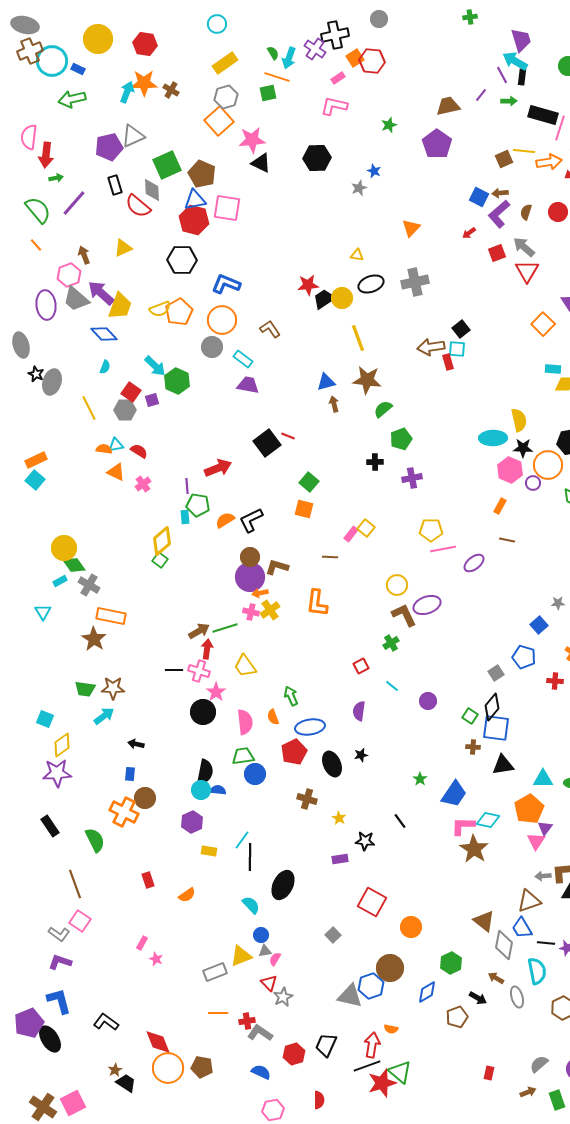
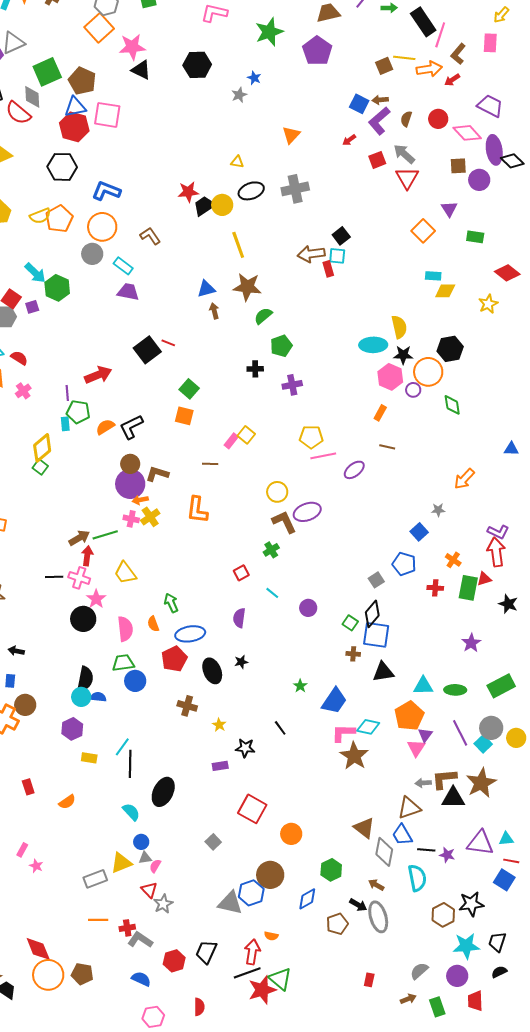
black rectangle: (543, 115) -> (423, 22), turned 40
green star: (389, 125) -> (269, 32), size x1.8
gray ellipse: (517, 997) -> (378, 917), moved, size x1.4

